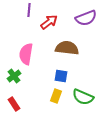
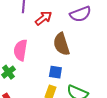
brown semicircle: (67, 48) -> (61, 44), turned -115

